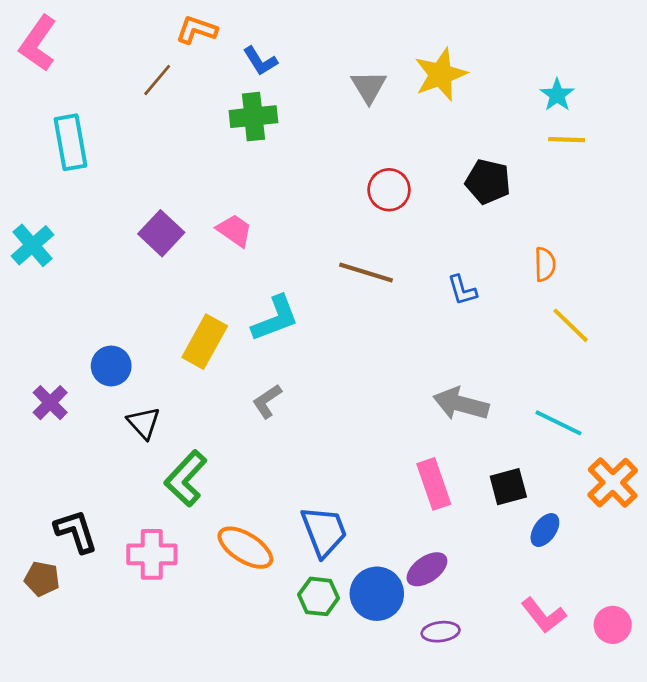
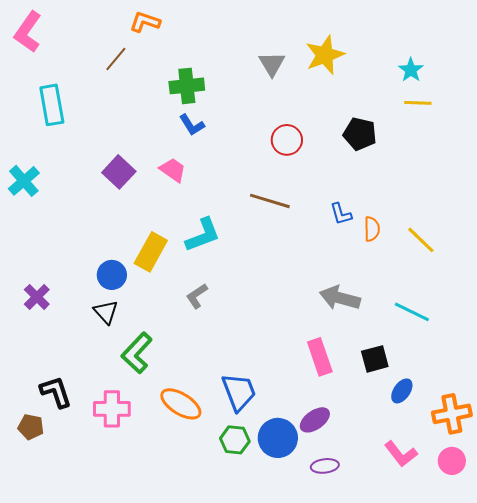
blue L-shape: (260, 61) -> (192, 125), moved
orange semicircle: (545, 264) -> (372, 229), moved
blue circle: (111, 366) -> (112, 275), moved
orange cross: (613, 483) -> (452, 414), moved, turned 33

